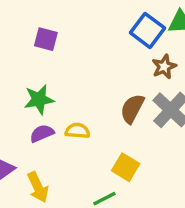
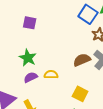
green star: (39, 99) -> (28, 58), turned -30
brown semicircle: (132, 109) -> (82, 60), turned 42

